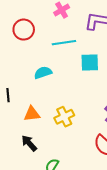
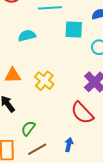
yellow cross: (64, 117) -> (44, 81), turned -30

